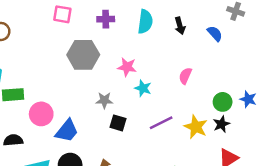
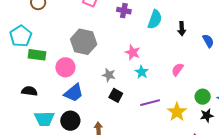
gray hexagon: (83, 55) -> (84, 42), moved
pink circle: (41, 114) -> (65, 67), moved
black star: (221, 124) -> (207, 115), moved

